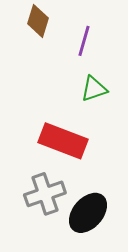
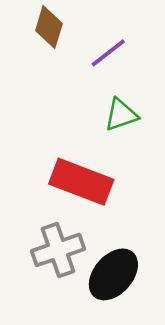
purple line: (84, 41) -> (108, 53), turned 36

